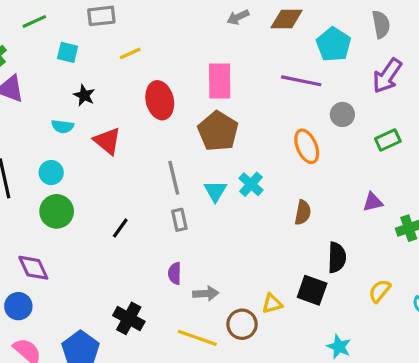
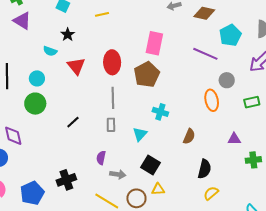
red ellipse: (160, 100) -> (112, 62), moved
orange ellipse: (307, 146) -> (212, 100), moved
cyan cross: (251, 184) -> (160, 112), turned -35
cyan triangle: (215, 191) -> (140, 134), moved
black square: (312, 290) -> (151, 165), moved
yellow semicircle: (380, 291) -> (211, 193), moved
black cross: (129, 318) -> (66, 180), turned 30

